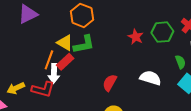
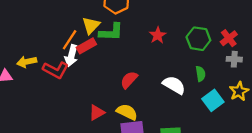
red star: (136, 37) -> (158, 35), moved
yellow triangle: (65, 43) -> (91, 25), turned 30
green semicircle: (180, 62) -> (201, 74), moved

